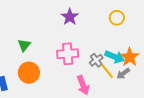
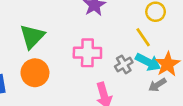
green triangle: (24, 45) -> (32, 36), size x1.5
yellow line: (107, 71) -> (143, 37), moved

